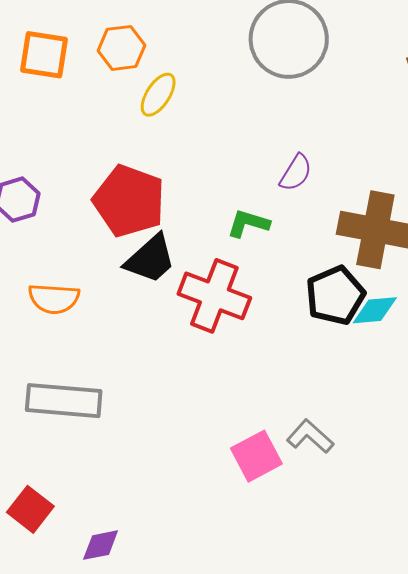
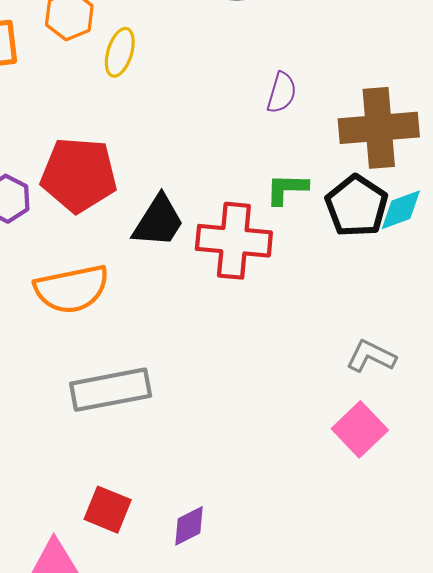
red pentagon: (129, 201) -> (79, 175), moved
green L-shape: (248, 223) -> (287, 189), moved
orange semicircle: (54, 299) -> (72, 289), size x1.4
pink square: (256, 456) -> (360, 429), moved

